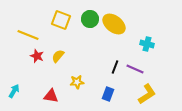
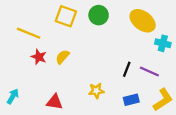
yellow ellipse: (114, 24) -> (143, 21), moved
yellow star: (77, 82) -> (96, 91), moved
blue rectangle: (108, 94) -> (131, 100), moved, turned 56

